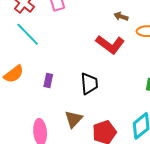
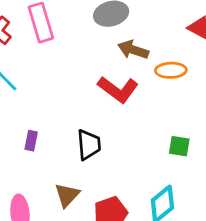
brown arrow: (121, 16) -> (133, 50), size x1.5

